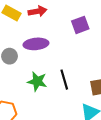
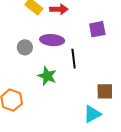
black line: (64, 80) -> (74, 59), moved

